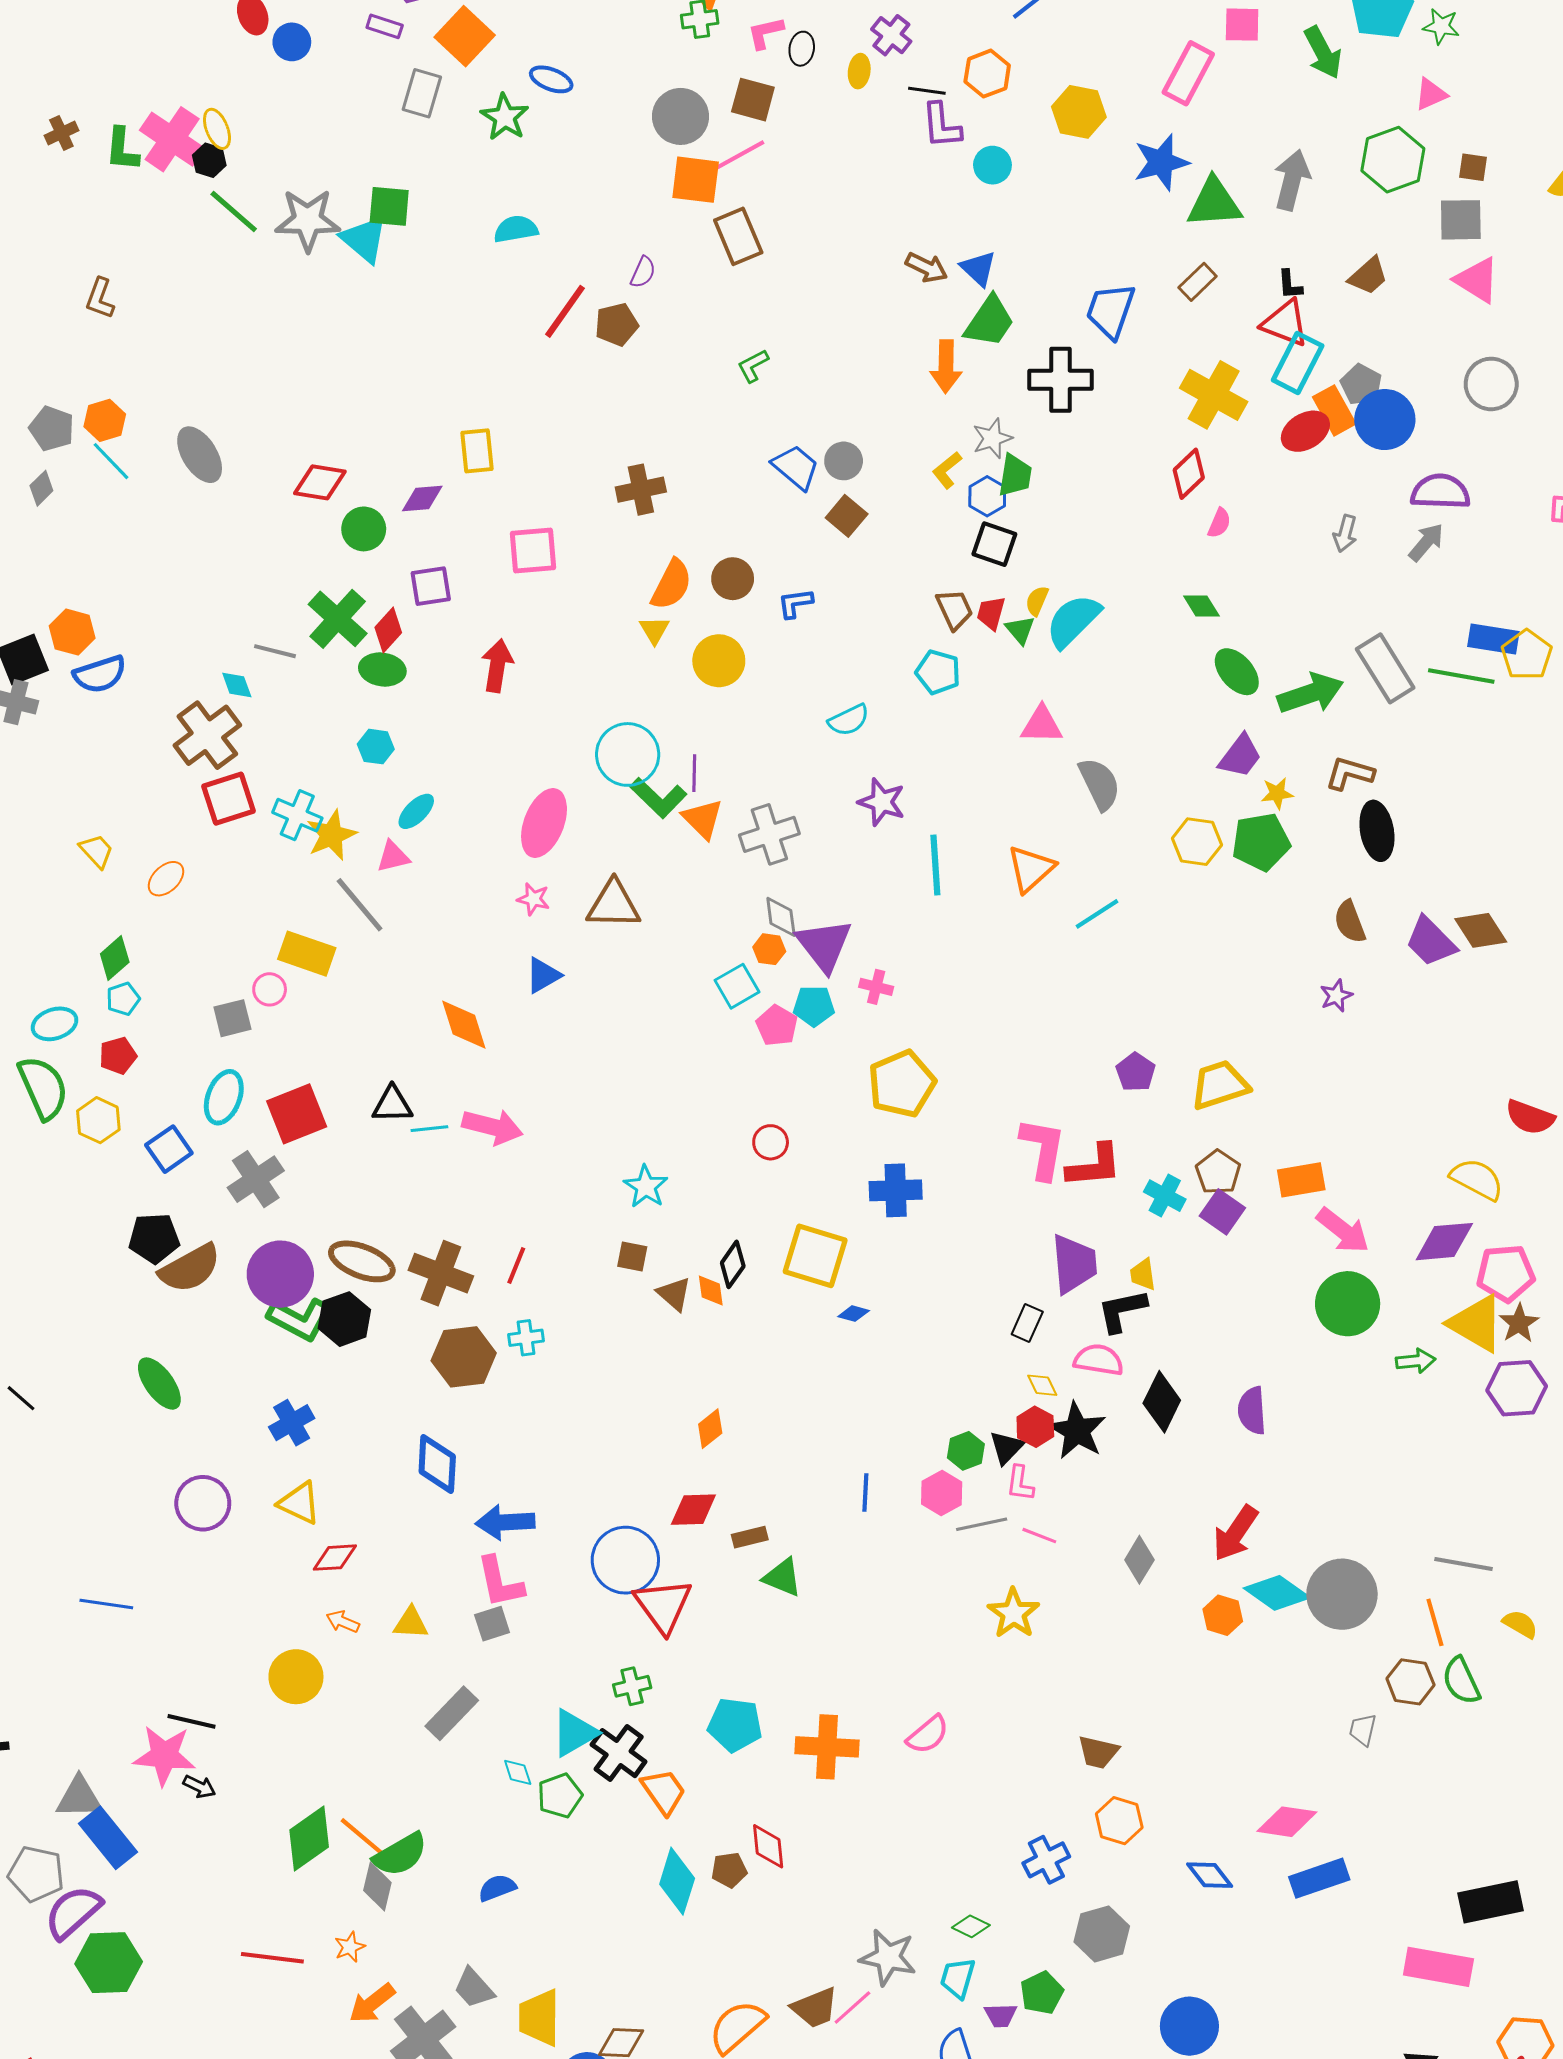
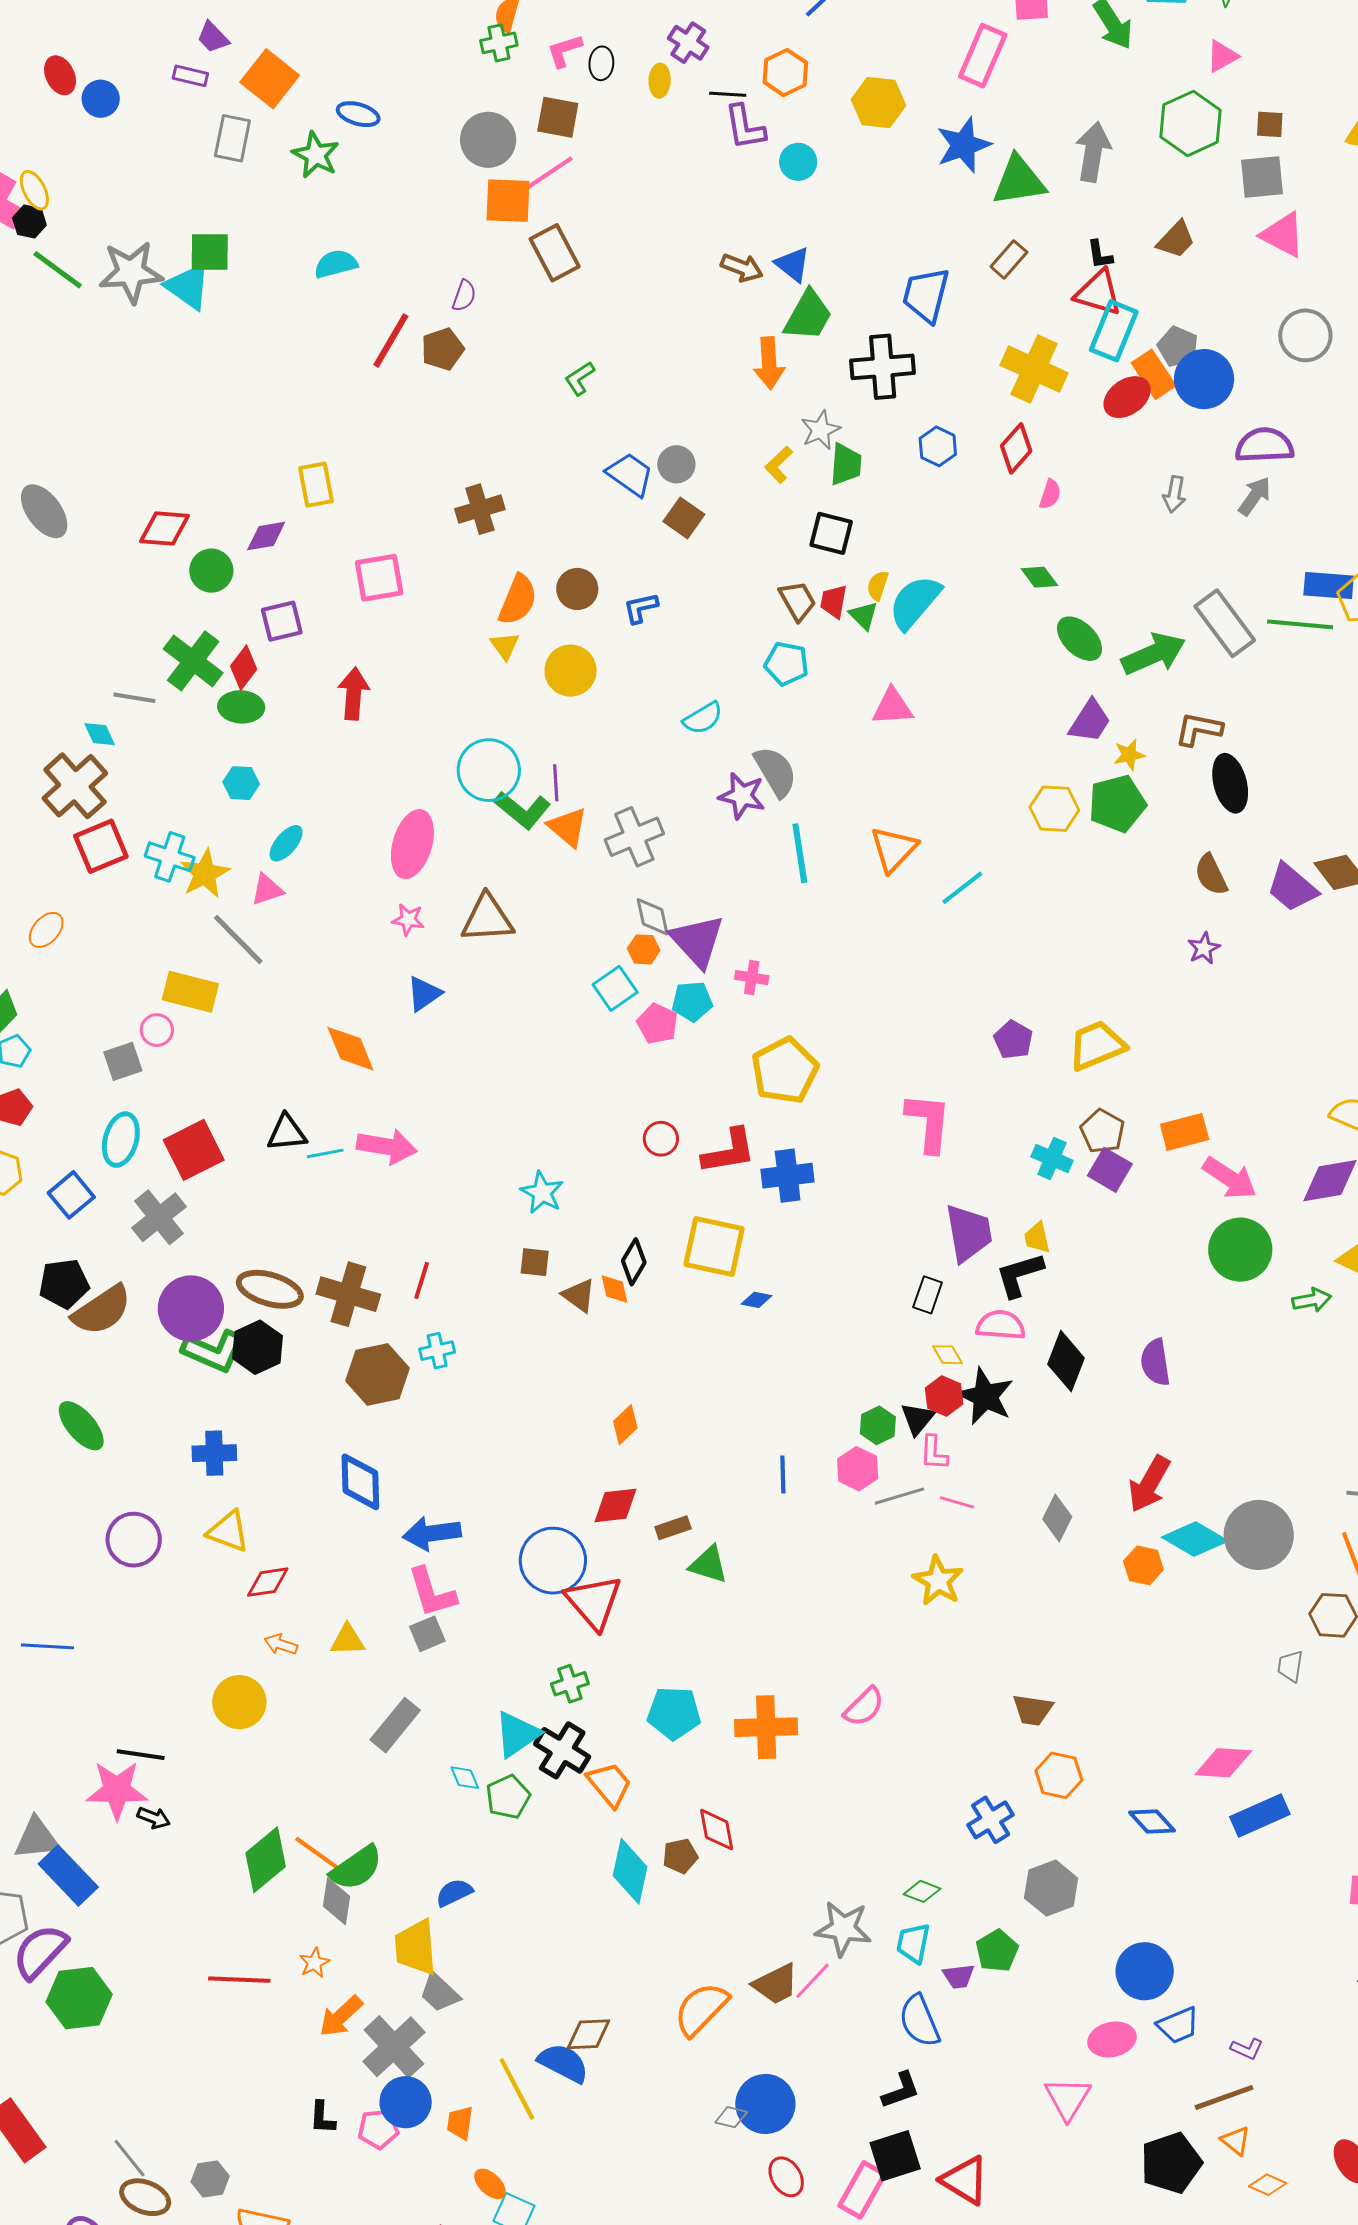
blue hexagon: (987, 496) -> (938, 446), moved
gray semicircle: (1099, 784) -> (775, 772), moved
red L-shape: (1094, 1166) -> (729, 1151), moved
blue cross: (292, 1423) -> (214, 1453), turned 33
yellow trapezoid: (539, 2018) -> (416, 1947), moved

